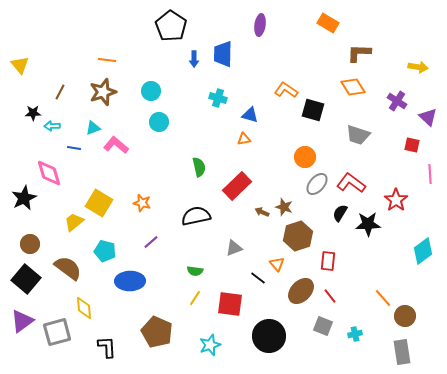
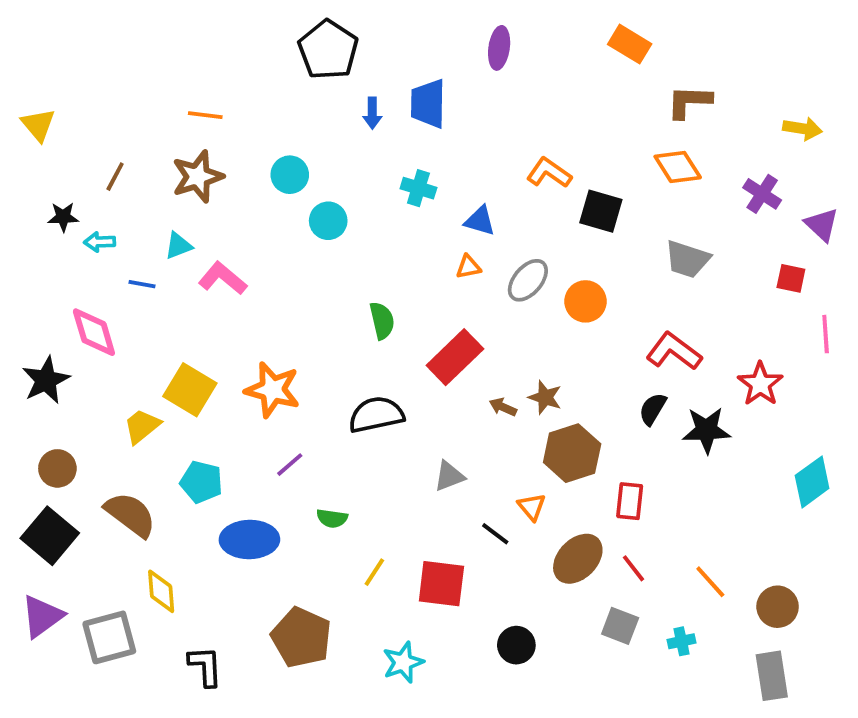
cyan circle: (159, 122) -> (328, 221), moved
gray ellipse: (317, 184) -> (528, 280), moved
orange star: (142, 203) -> (273, 390), size x1.6
green semicircle: (195, 271) -> (332, 518), moved
orange line: (383, 298) -> (710, 582), moved
black circle: (269, 336) -> (516, 645), size x0.6

